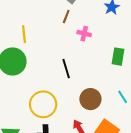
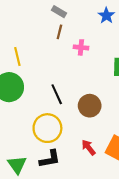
black line: (66, 69) -> (57, 94), moved
brown circle: (90, 99) -> (90, 106), moved

